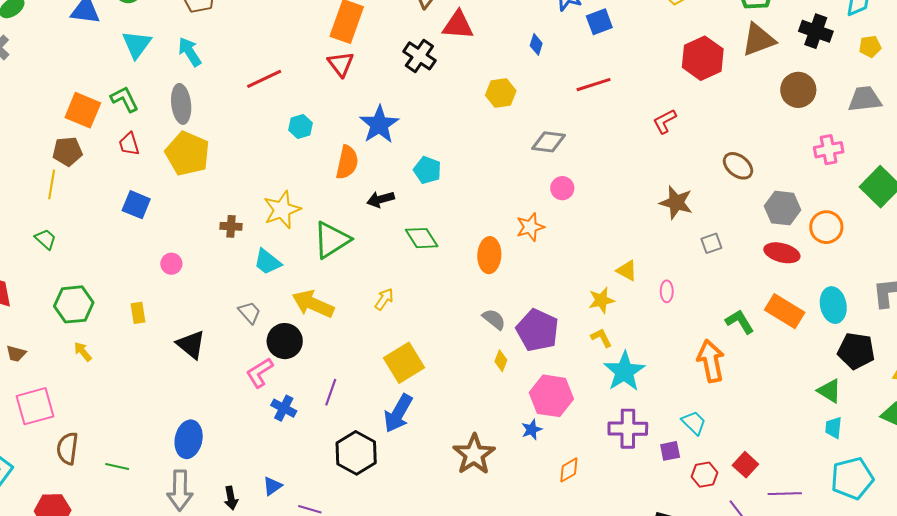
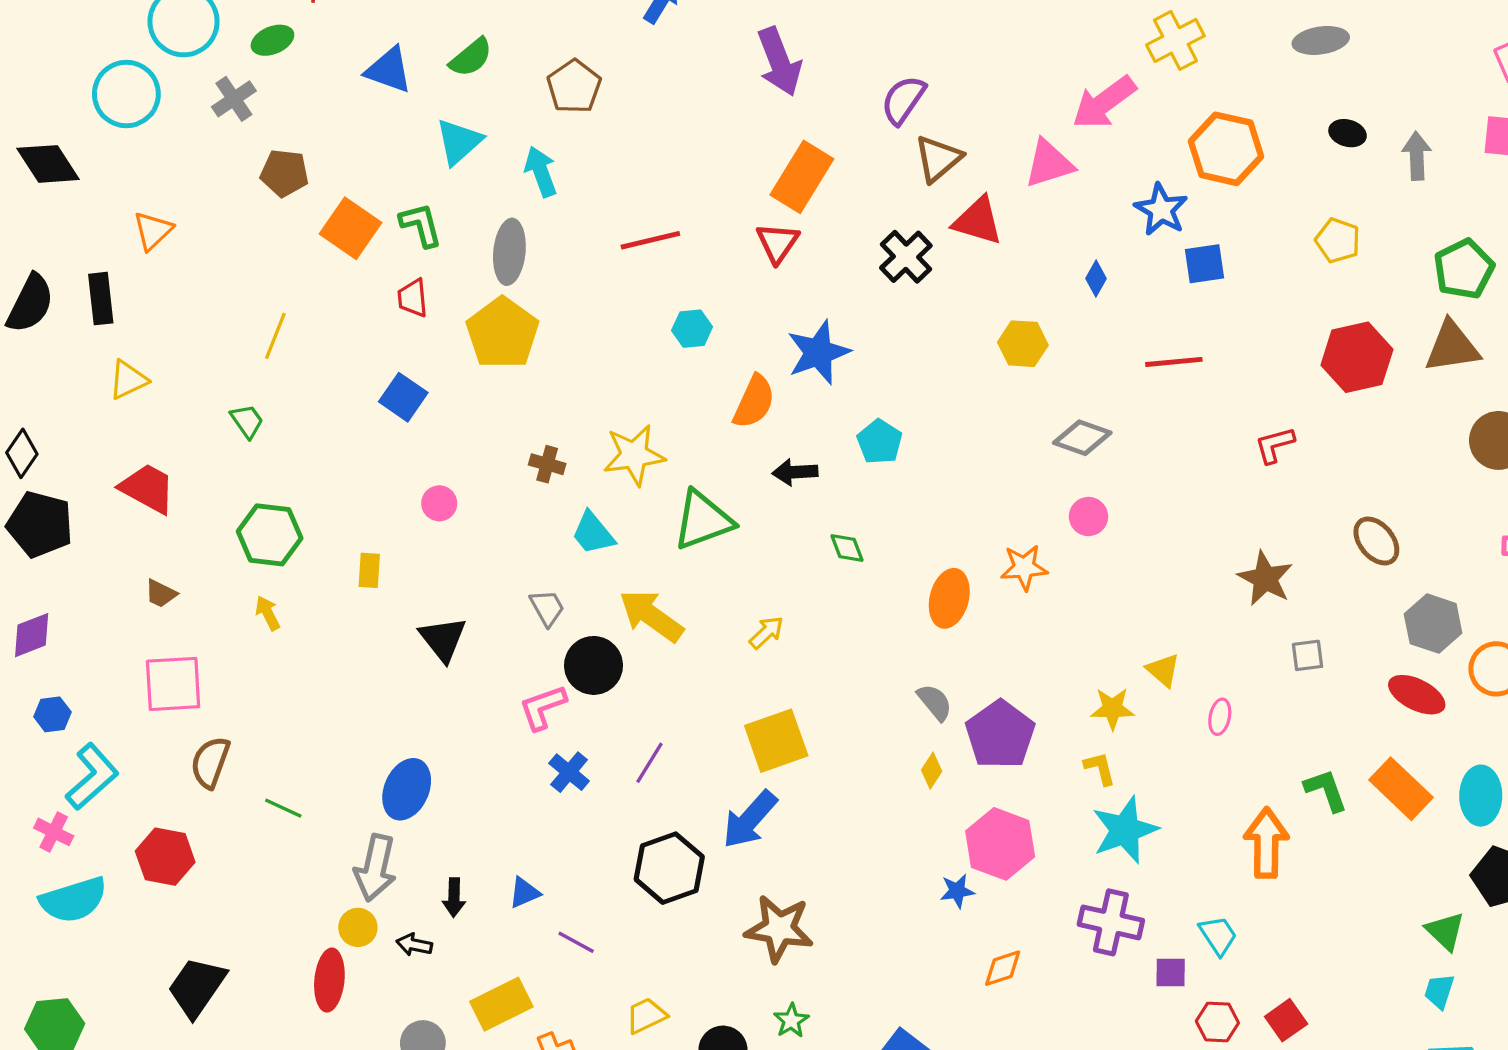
brown pentagon: (67, 151) -> (284, 173), moved
green diamond: (422, 238) -> (847, 548), size x0.7
brown star: (474, 454) -> (779, 929), moved, turned 30

